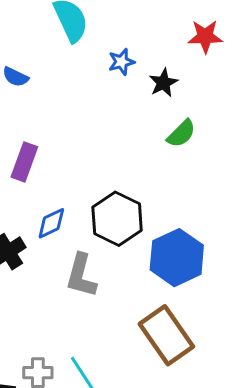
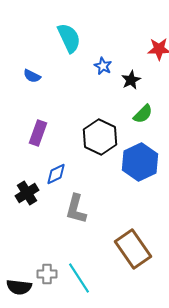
blue star: (122, 62) -> (103, 66), turned -30
black hexagon: (117, 219) -> (100, 137), moved
blue hexagon: (177, 258) -> (140, 162), moved

